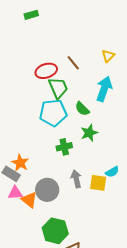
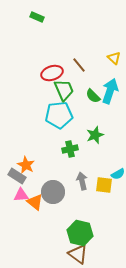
green rectangle: (31, 15) -> (37, 17), turned 40
yellow triangle: (108, 56) -> (114, 58), turned -32
green semicircle: (82, 109) -> (93, 96), moved
green hexagon: (55, 231) -> (80, 233), moved

